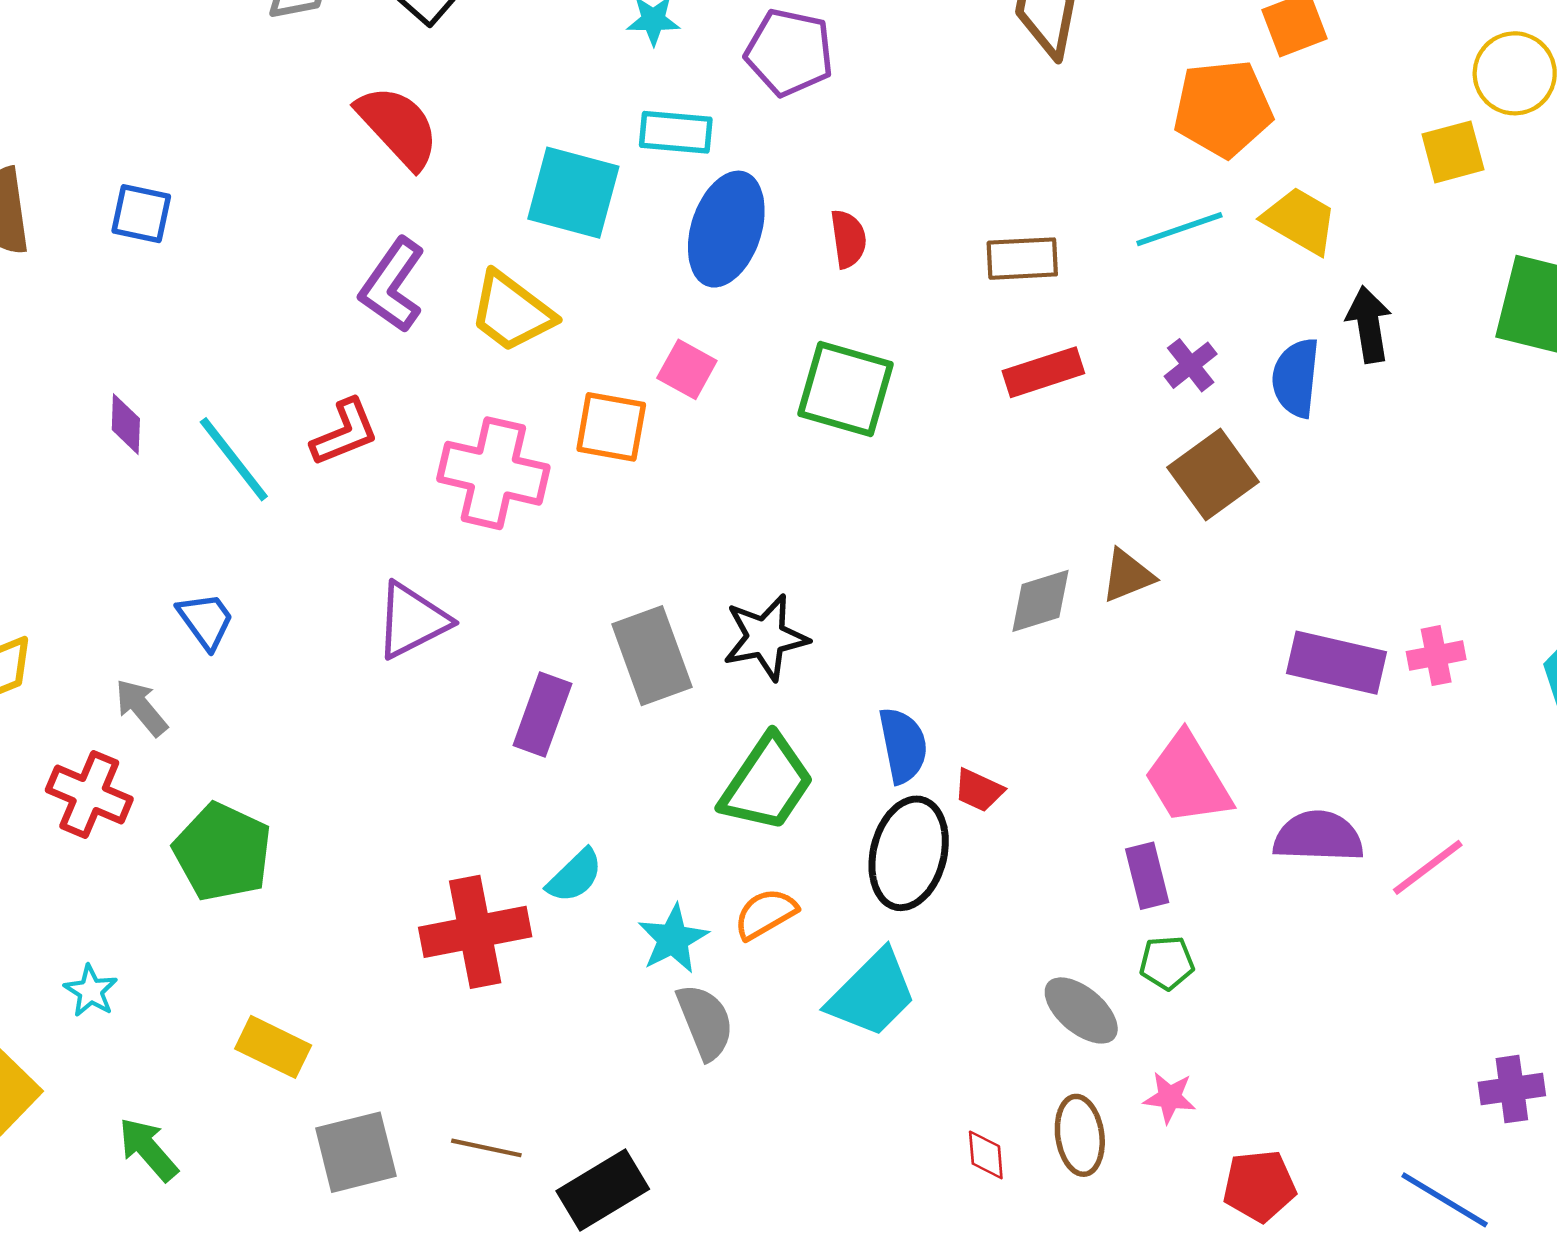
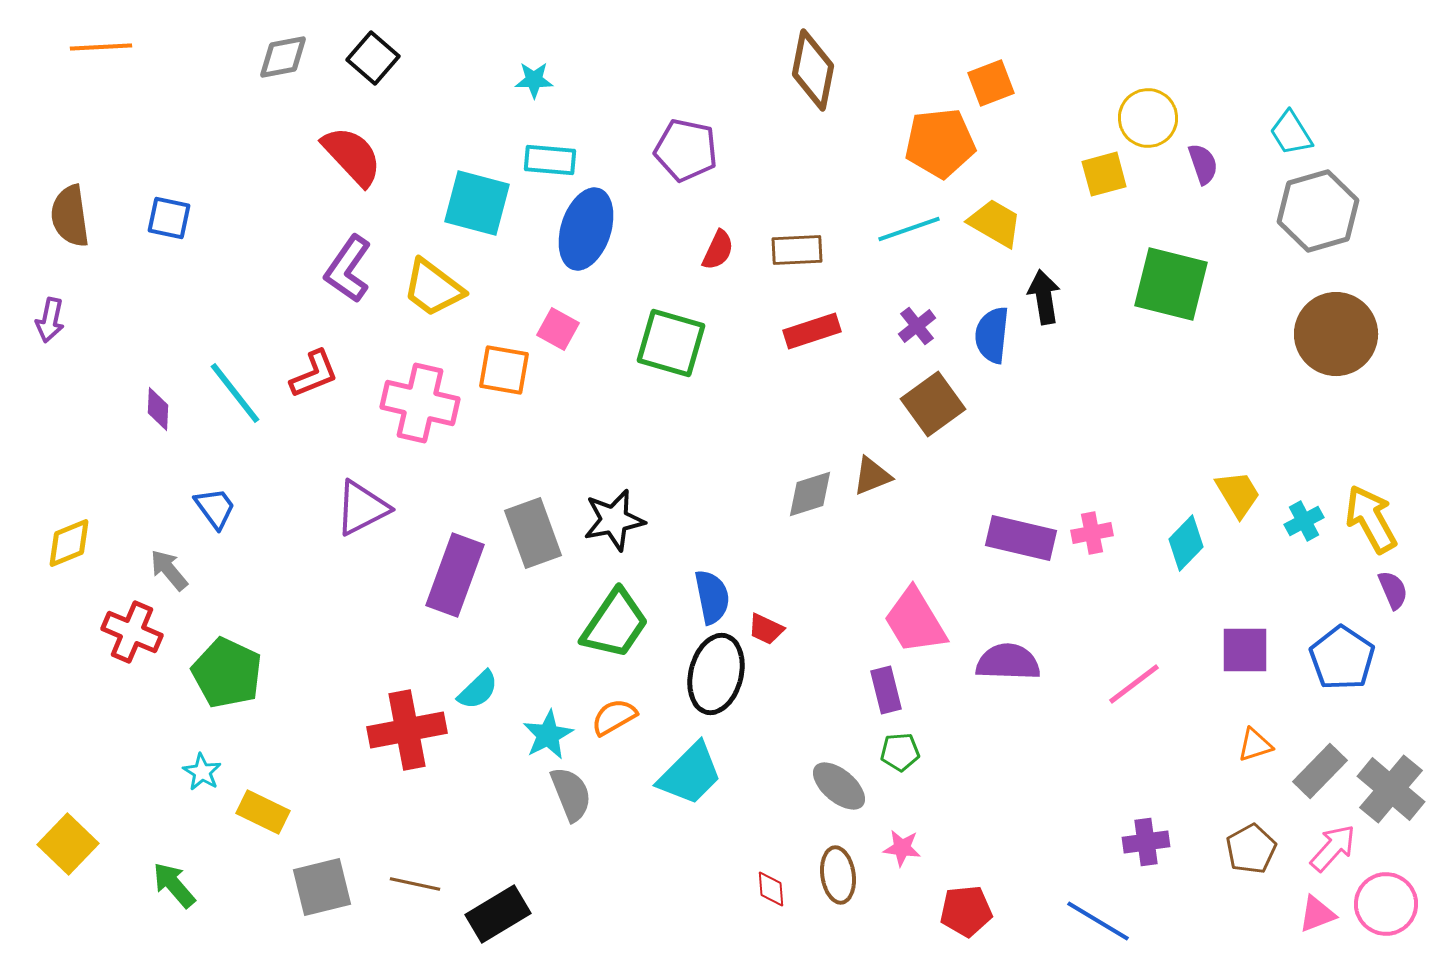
purple pentagon: (789, 52) -> (686, 150), moved
red semicircle: (848, 239) -> (718, 250), moved, turned 33
purple diamond: (126, 424) -> (158, 409), moved
purple rectangle: (542, 714) -> (455, 575), size x1.4
pink line: (1428, 867) -> (1134, 684), moved
cyan star: (91, 991) -> (202, 772), moved

